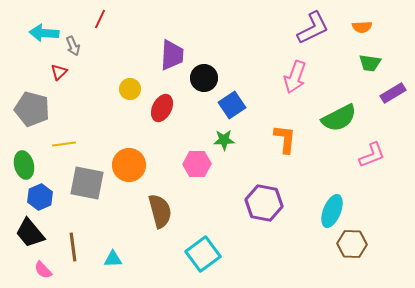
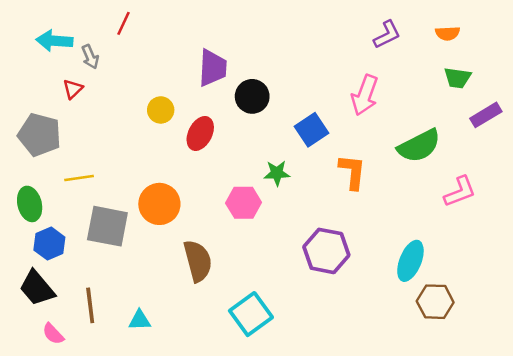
purple L-shape: (313, 28) -> (387, 35), size x0.7
blue square: (232, 105) -> (312, 130), moved

